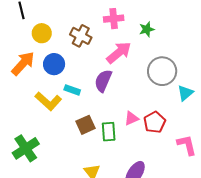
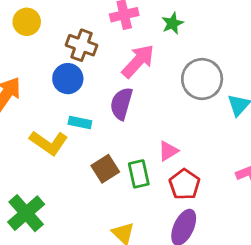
yellow circle: (42, 33) -> (27, 22), moved
blue circle: (54, 64) -> (68, 79), moved
red pentagon: (155, 122) -> (185, 184), moved

